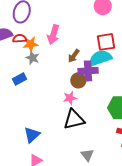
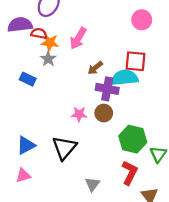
blue rectangle: (20, 79) -> (28, 79), turned 40
brown circle: (78, 80) -> (104, 113), moved
black triangle: (74, 119) -> (64, 148), moved, turned -50
gray triangle: (87, 155) -> (92, 184), moved

